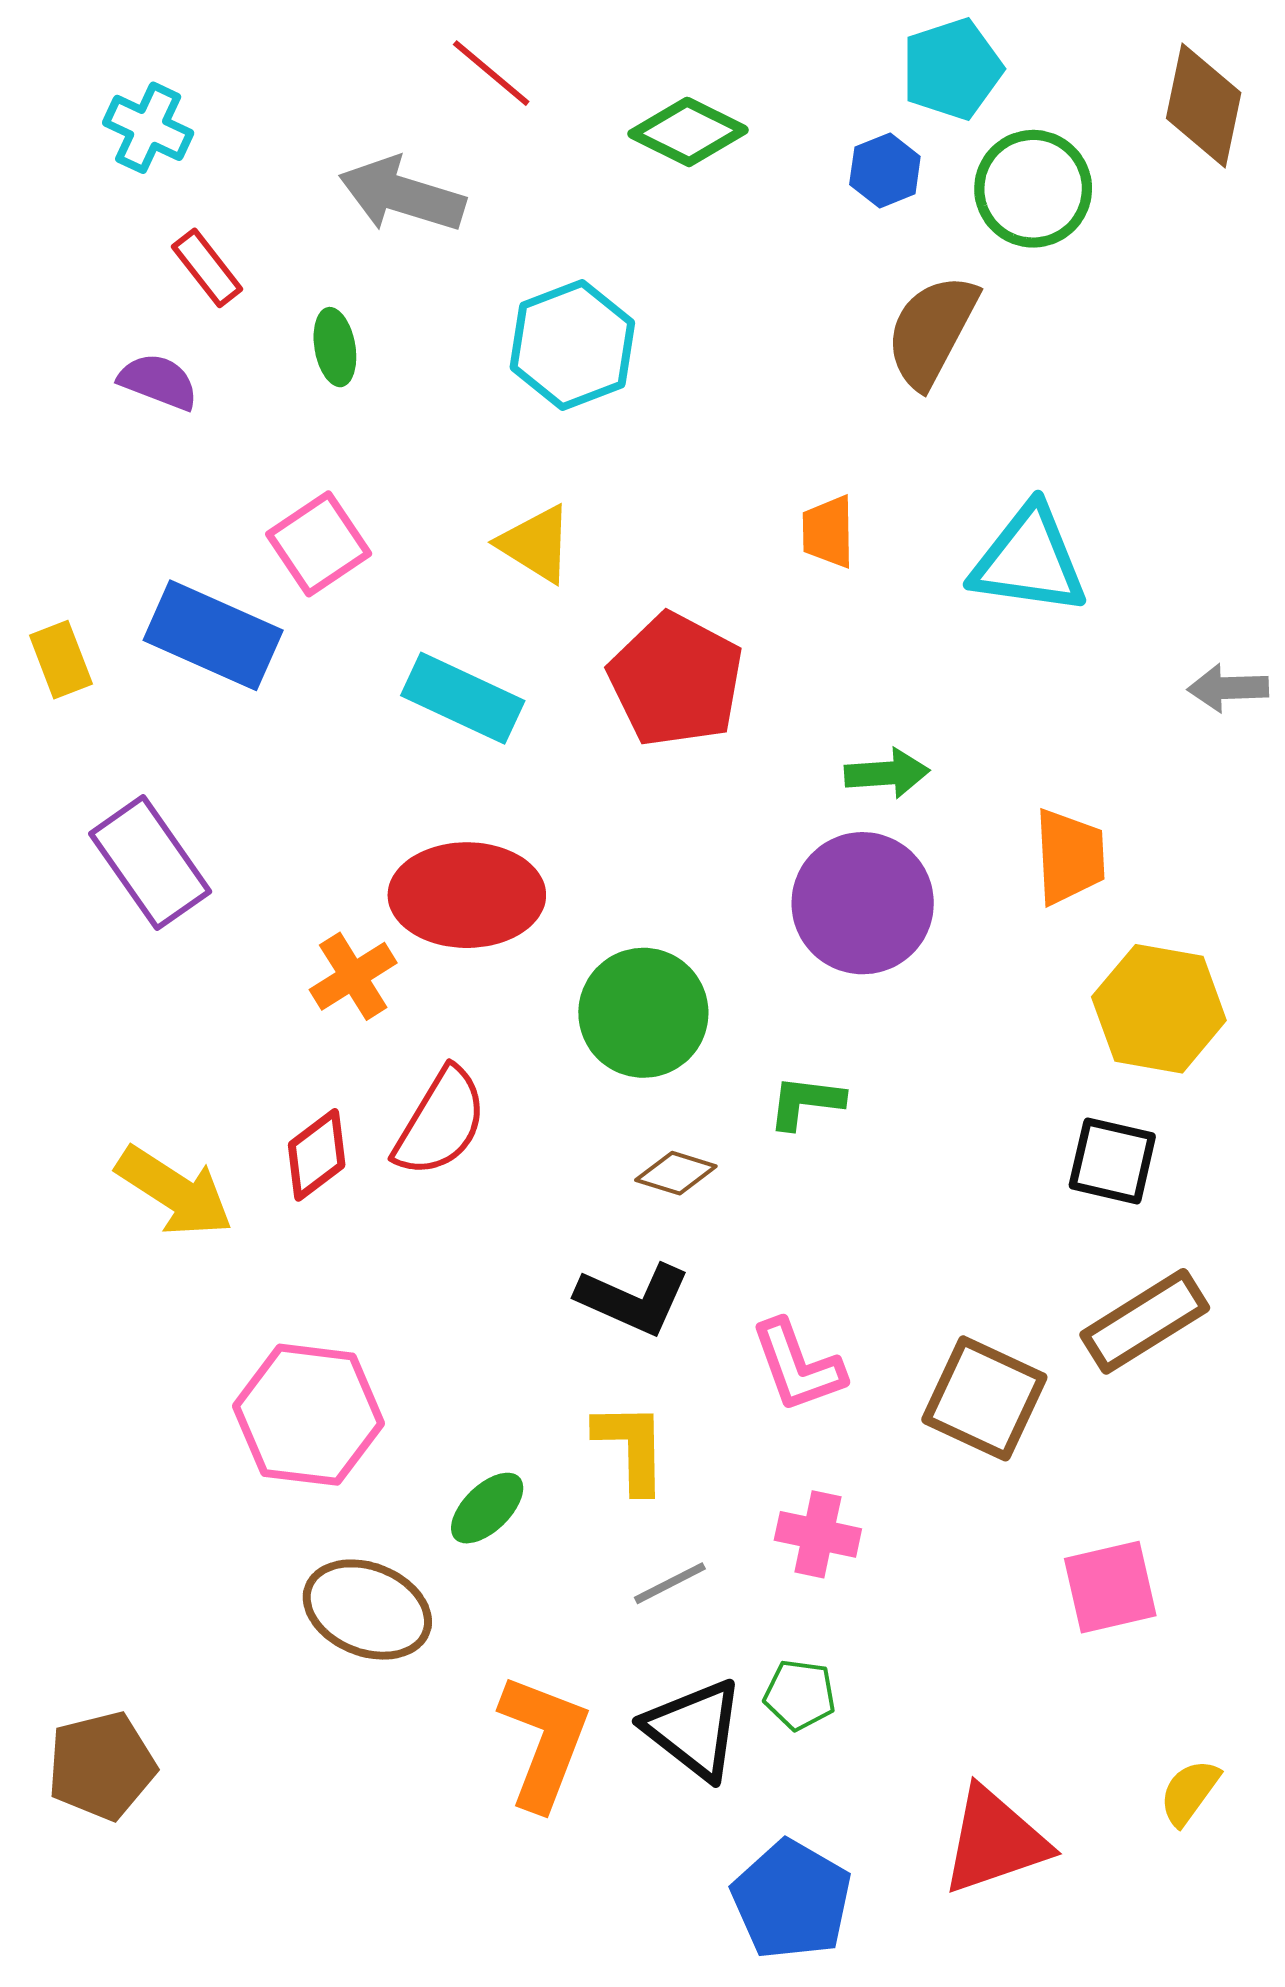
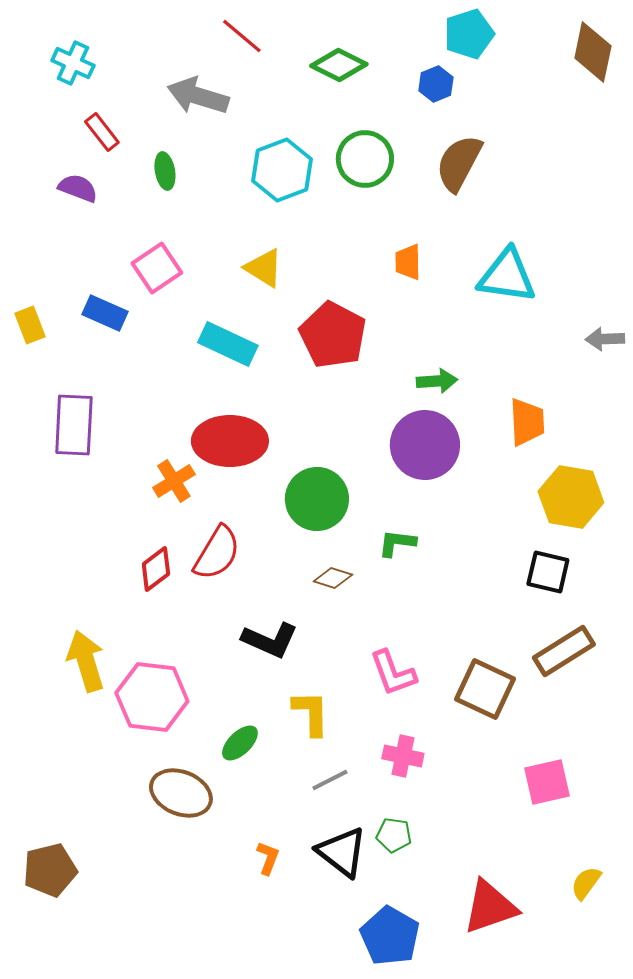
green circle: (1033, 189) -> (365, 159), moved
blue rectangle: (213, 635) -> (105, 313), size x0.7
purple rectangle: (150, 863) -> (74, 425), turned 38
yellow arrow: (175, 1191) -> (86, 661), moved, turned -140
black L-shape: (633, 1299) -> (270, 640), moved
orange L-shape: (544, 1741) -> (268, 858), size x0.5

